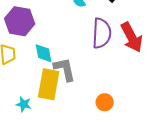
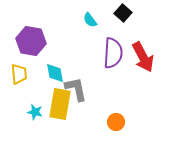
cyan star: (24, 104) -> (35, 112), moved

